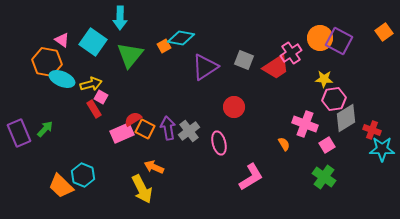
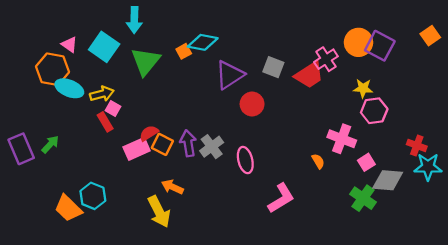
red circle: (234, 107) -> (252, 104), moved
gray diamond: (346, 118) -> (388, 180), moved, turned 36

